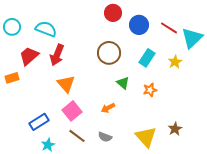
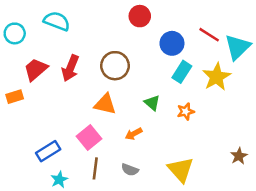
blue circle: (139, 25) -> (172, 43), moved
cyan semicircle: (46, 29) -> (57, 21), moved
brown circle: (109, 53) -> (115, 66), moved
yellow star: (175, 62) -> (217, 77), size x1.6
orange triangle: (66, 84) -> (105, 104), moved, turned -36
brown star: (175, 129) -> (239, 156), moved
brown line: (77, 136) -> (95, 168), turned 60

